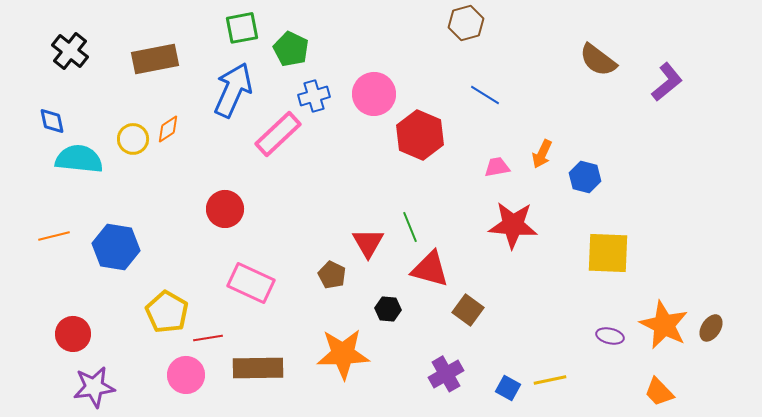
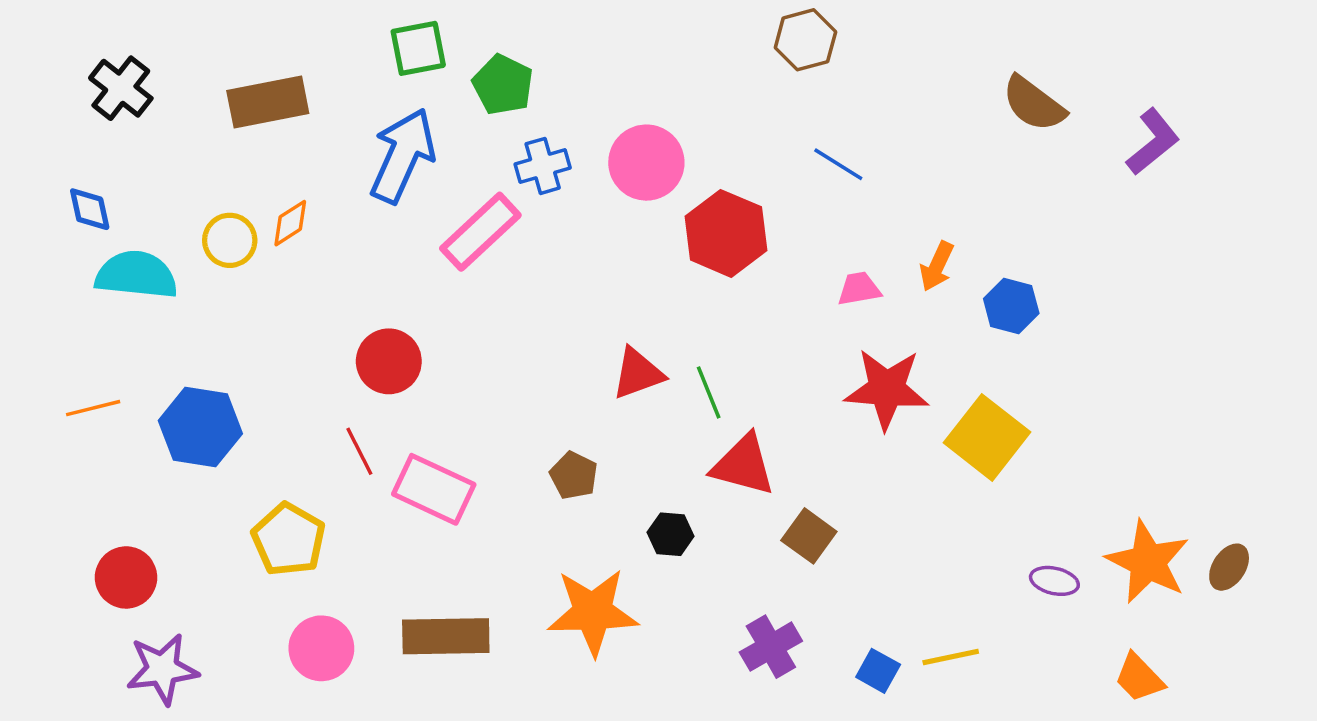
red triangle: (368, 243) -> (638, 373), moved, turned 40
yellow square: (608, 253) -> (987, 437), moved, turned 36
red line: (208, 338) -> (359, 451), moved, turned 72

